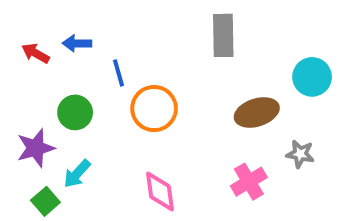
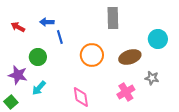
blue arrow: (77, 43) -> (47, 22), moved
orange circle: (154, 109) -> (92, 55), moved
purple star: (36, 148) -> (18, 75), turned 30
green square: (45, 201) -> (11, 102), moved

